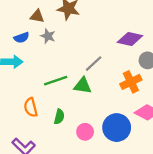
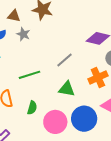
green triangle: (83, 86) -> (67, 89), moved
pink circle: (85, 132) -> (55, 122), size x1.5

